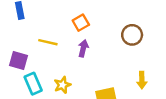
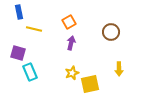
yellow line: (48, 42) -> (34, 29), moved
yellow star: (62, 85) -> (72, 73), moved

